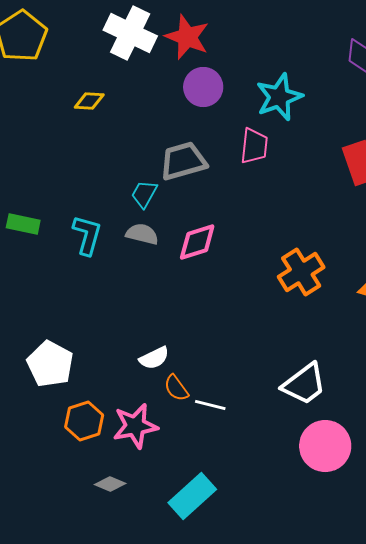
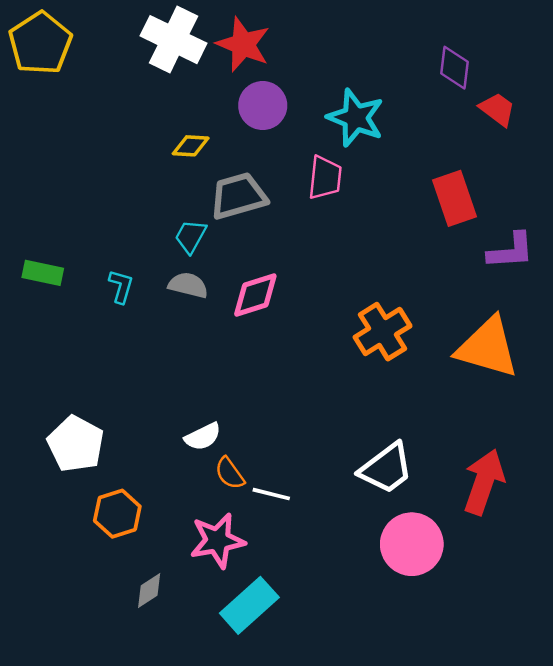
cyan star: (279, 97) -> (356, 118), turned -30
yellow diamond: (89, 101) -> (191, 146), moved
cyan L-shape: (87, 235) -> (121, 286), size x0.7
pink star: (135, 426) -> (217, 541), moved
gray diamond: (110, 484) -> (149, 591), turned -56

